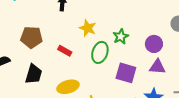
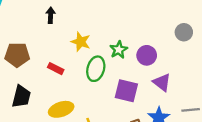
purple circle: (154, 44) -> (147, 55), moved
purple triangle: (157, 67) -> (162, 82), turned 36

